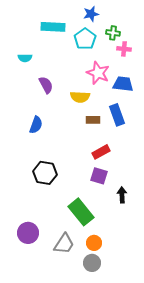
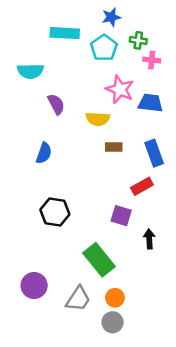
cyan semicircle: (25, 58) -> (30, 71), size x1.5
blue rectangle: (117, 115) -> (154, 153), moved
red rectangle: (101, 152) -> (142, 186), moved

